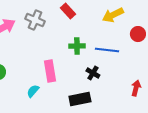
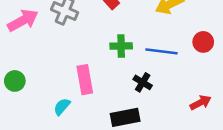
red circle: (138, 34) -> (203, 42), moved
red arrow: (136, 88) -> (201, 103), turned 49

